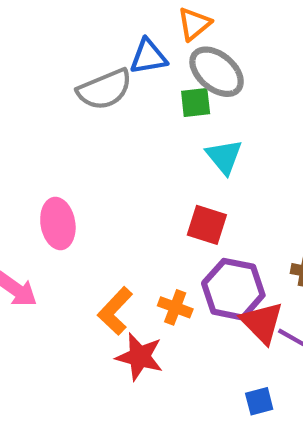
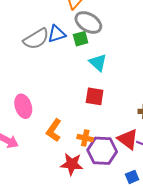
blue triangle: (148, 57) -> (57, 34), moved
purple hexagon: (233, 289) -> (102, 151), moved
orange L-shape: (115, 311) -> (54, 130), moved

